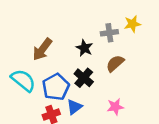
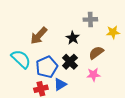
yellow star: (132, 24) -> (113, 32), moved
gray cross: (109, 33) -> (90, 19), moved
pink star: (115, 107) -> (93, 75), moved

